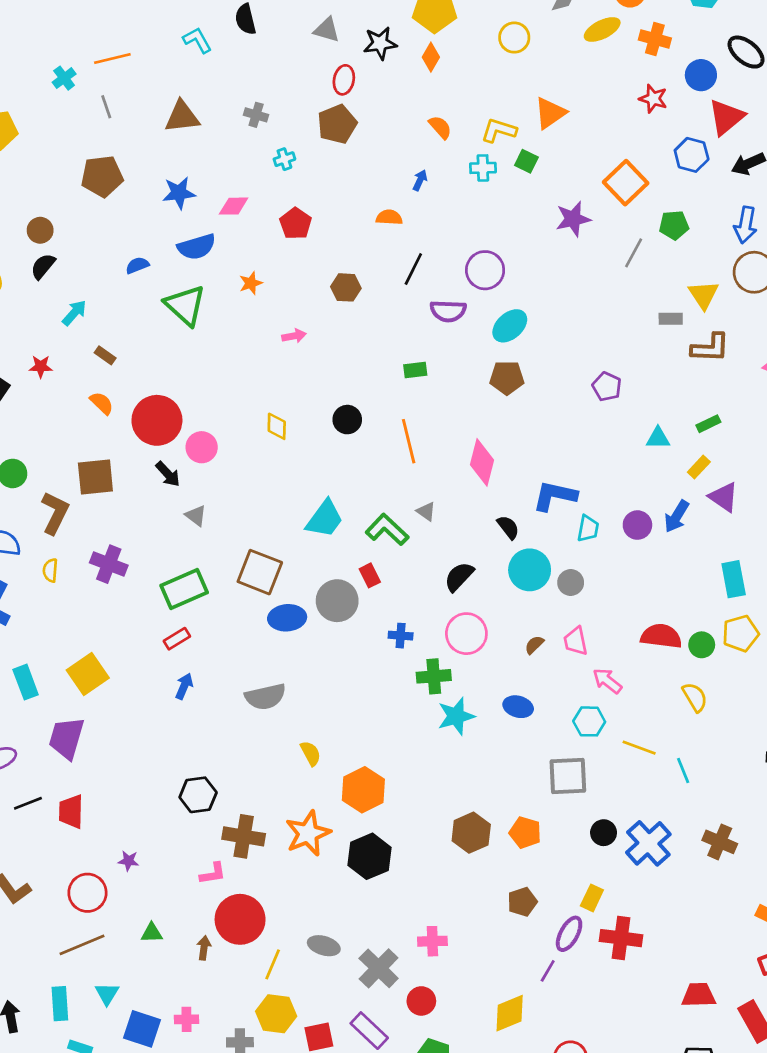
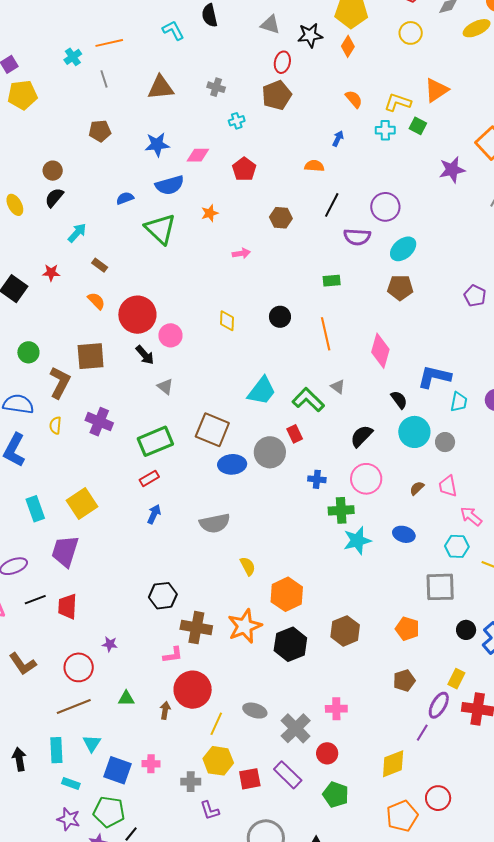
brown pentagon: (102, 176) -> (100, 131), size x0.7
brown hexagon: (471, 833) -> (345, 631), moved

